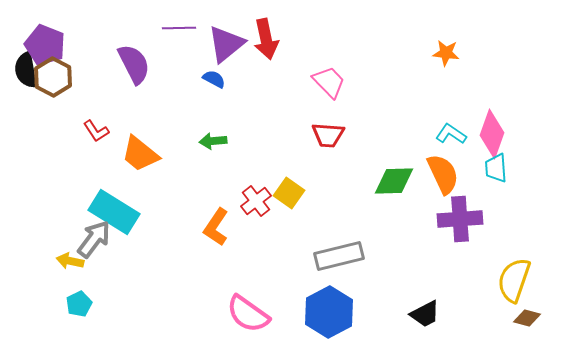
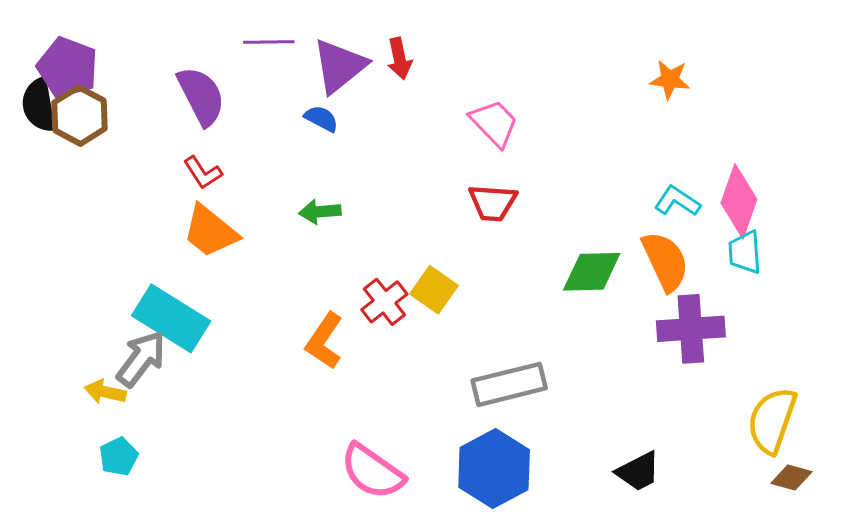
red arrow: (266, 39) -> (399, 58), size x0.7
red L-shape: (96, 131) -> (203, 173), moved

